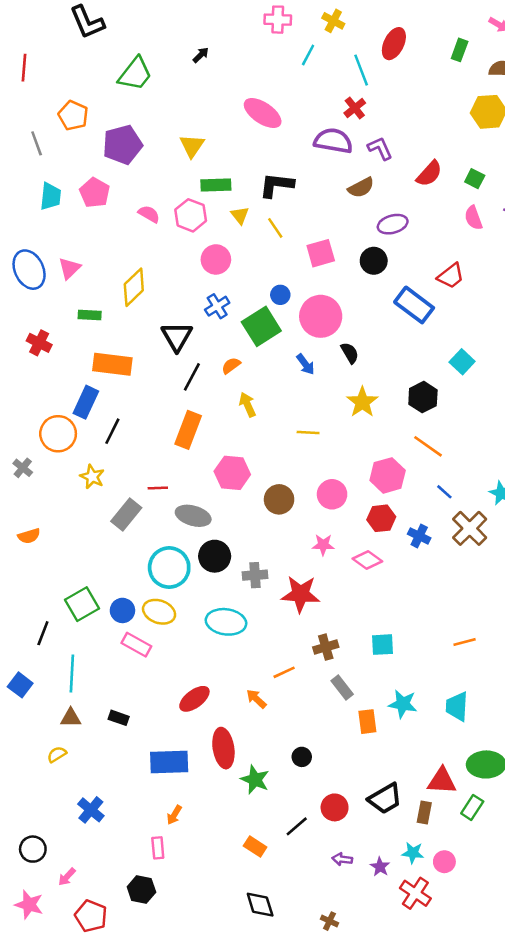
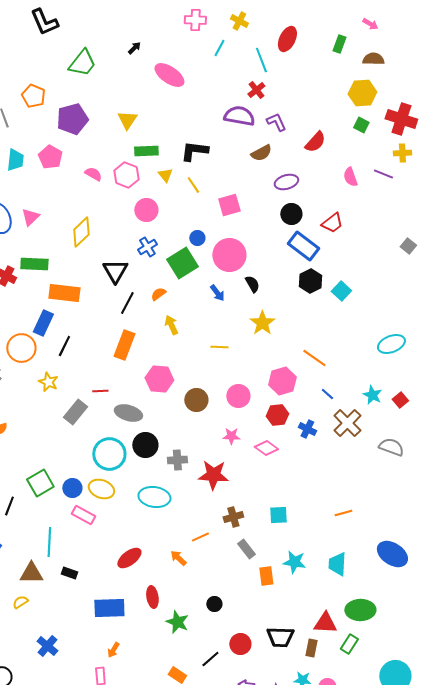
pink ellipse: (263, 113) -> (169, 75), moved
green square: (475, 179) -> (361, 125), moved
black circle: (374, 261) -> (291, 214), moved
green rectangle: (90, 315) -> (34, 264), moved, size x1.5
black hexagon: (423, 397) -> (310, 281), moved
cyan line: (72, 674) -> (49, 542), moved
brown triangle: (71, 718) -> (31, 573), size x1.4
red ellipse: (223, 748) -> (152, 597), size x0.7
black trapezoid: (385, 799) -> (280, 637), turned 32

